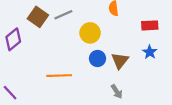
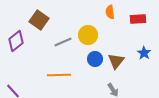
gray line: (63, 15) -> (63, 42), moved
red rectangle: (150, 25) -> (138, 19), moved

